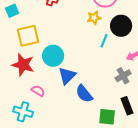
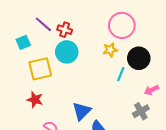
cyan circle: (53, 56) -> (67, 52), moved
red star: (23, 65) -> (35, 100), size x0.7

